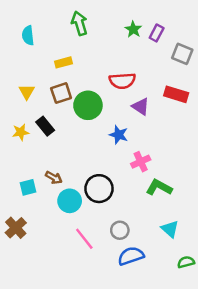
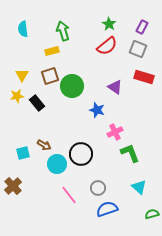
green arrow: (79, 23) -> (63, 31), moved
purple rectangle: (157, 33) -> (142, 27), moved
gray square: (182, 54) -> (138, 49), moved
red semicircle: (122, 81) -> (107, 46), moved, turned -35
yellow star: (21, 132) -> (17, 96), moved
green L-shape: (159, 187) -> (130, 153), turned 40

